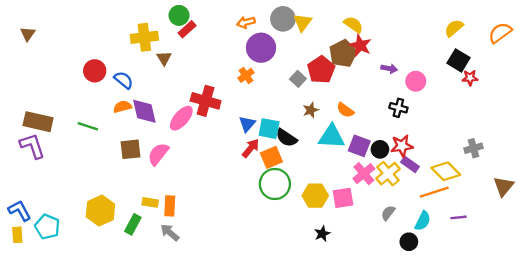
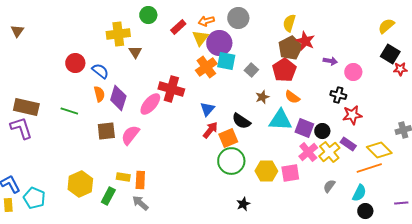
yellow triangle: (303, 22) -> (200, 38), moved
yellow semicircle: (353, 25) -> (289, 23), moved, turned -108
red rectangle: (187, 29) -> (178, 27), moved
red pentagon: (321, 70) -> (284, 70), moved
orange cross: (246, 75) -> (206, 67), size x1.5
orange semicircle: (122, 107) -> (99, 94), turned 91
purple diamond: (144, 111) -> (118, 98), turned 30
cyan square: (269, 129) -> (226, 61), moved
red star: (402, 146) -> (352, 115), moved
purple line: (458, 217) -> (401, 203), moved
black star: (322, 234) -> (243, 204), moved
black circle: (409, 242) -> (365, 211), moved

